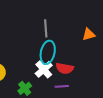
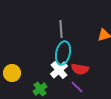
purple line: (62, 86) -> (77, 87), turned 48

